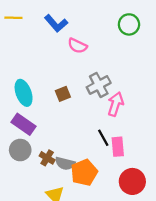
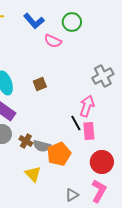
green circle: (129, 24) -> (72, 22), moved
gray cross: (99, 85) -> (103, 76), moved
pink arrow: (116, 104) -> (87, 106), moved

